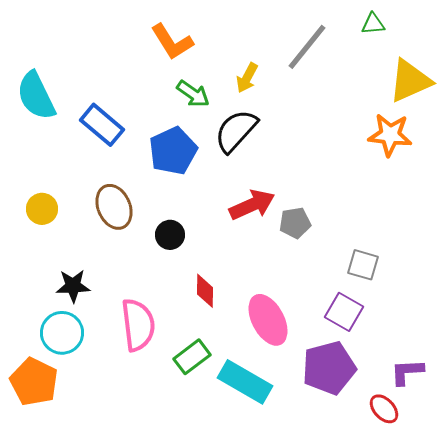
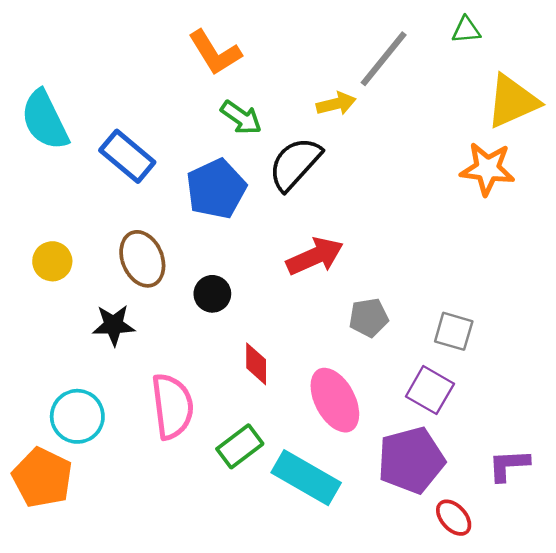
yellow arrow: (247, 78) -> (336, 104), moved, turned -132
gray pentagon: (295, 223) -> (369, 318), moved
black star: (73, 286) -> (114, 325), moved
red ellipse: (384, 409) -> (454, 518), moved

